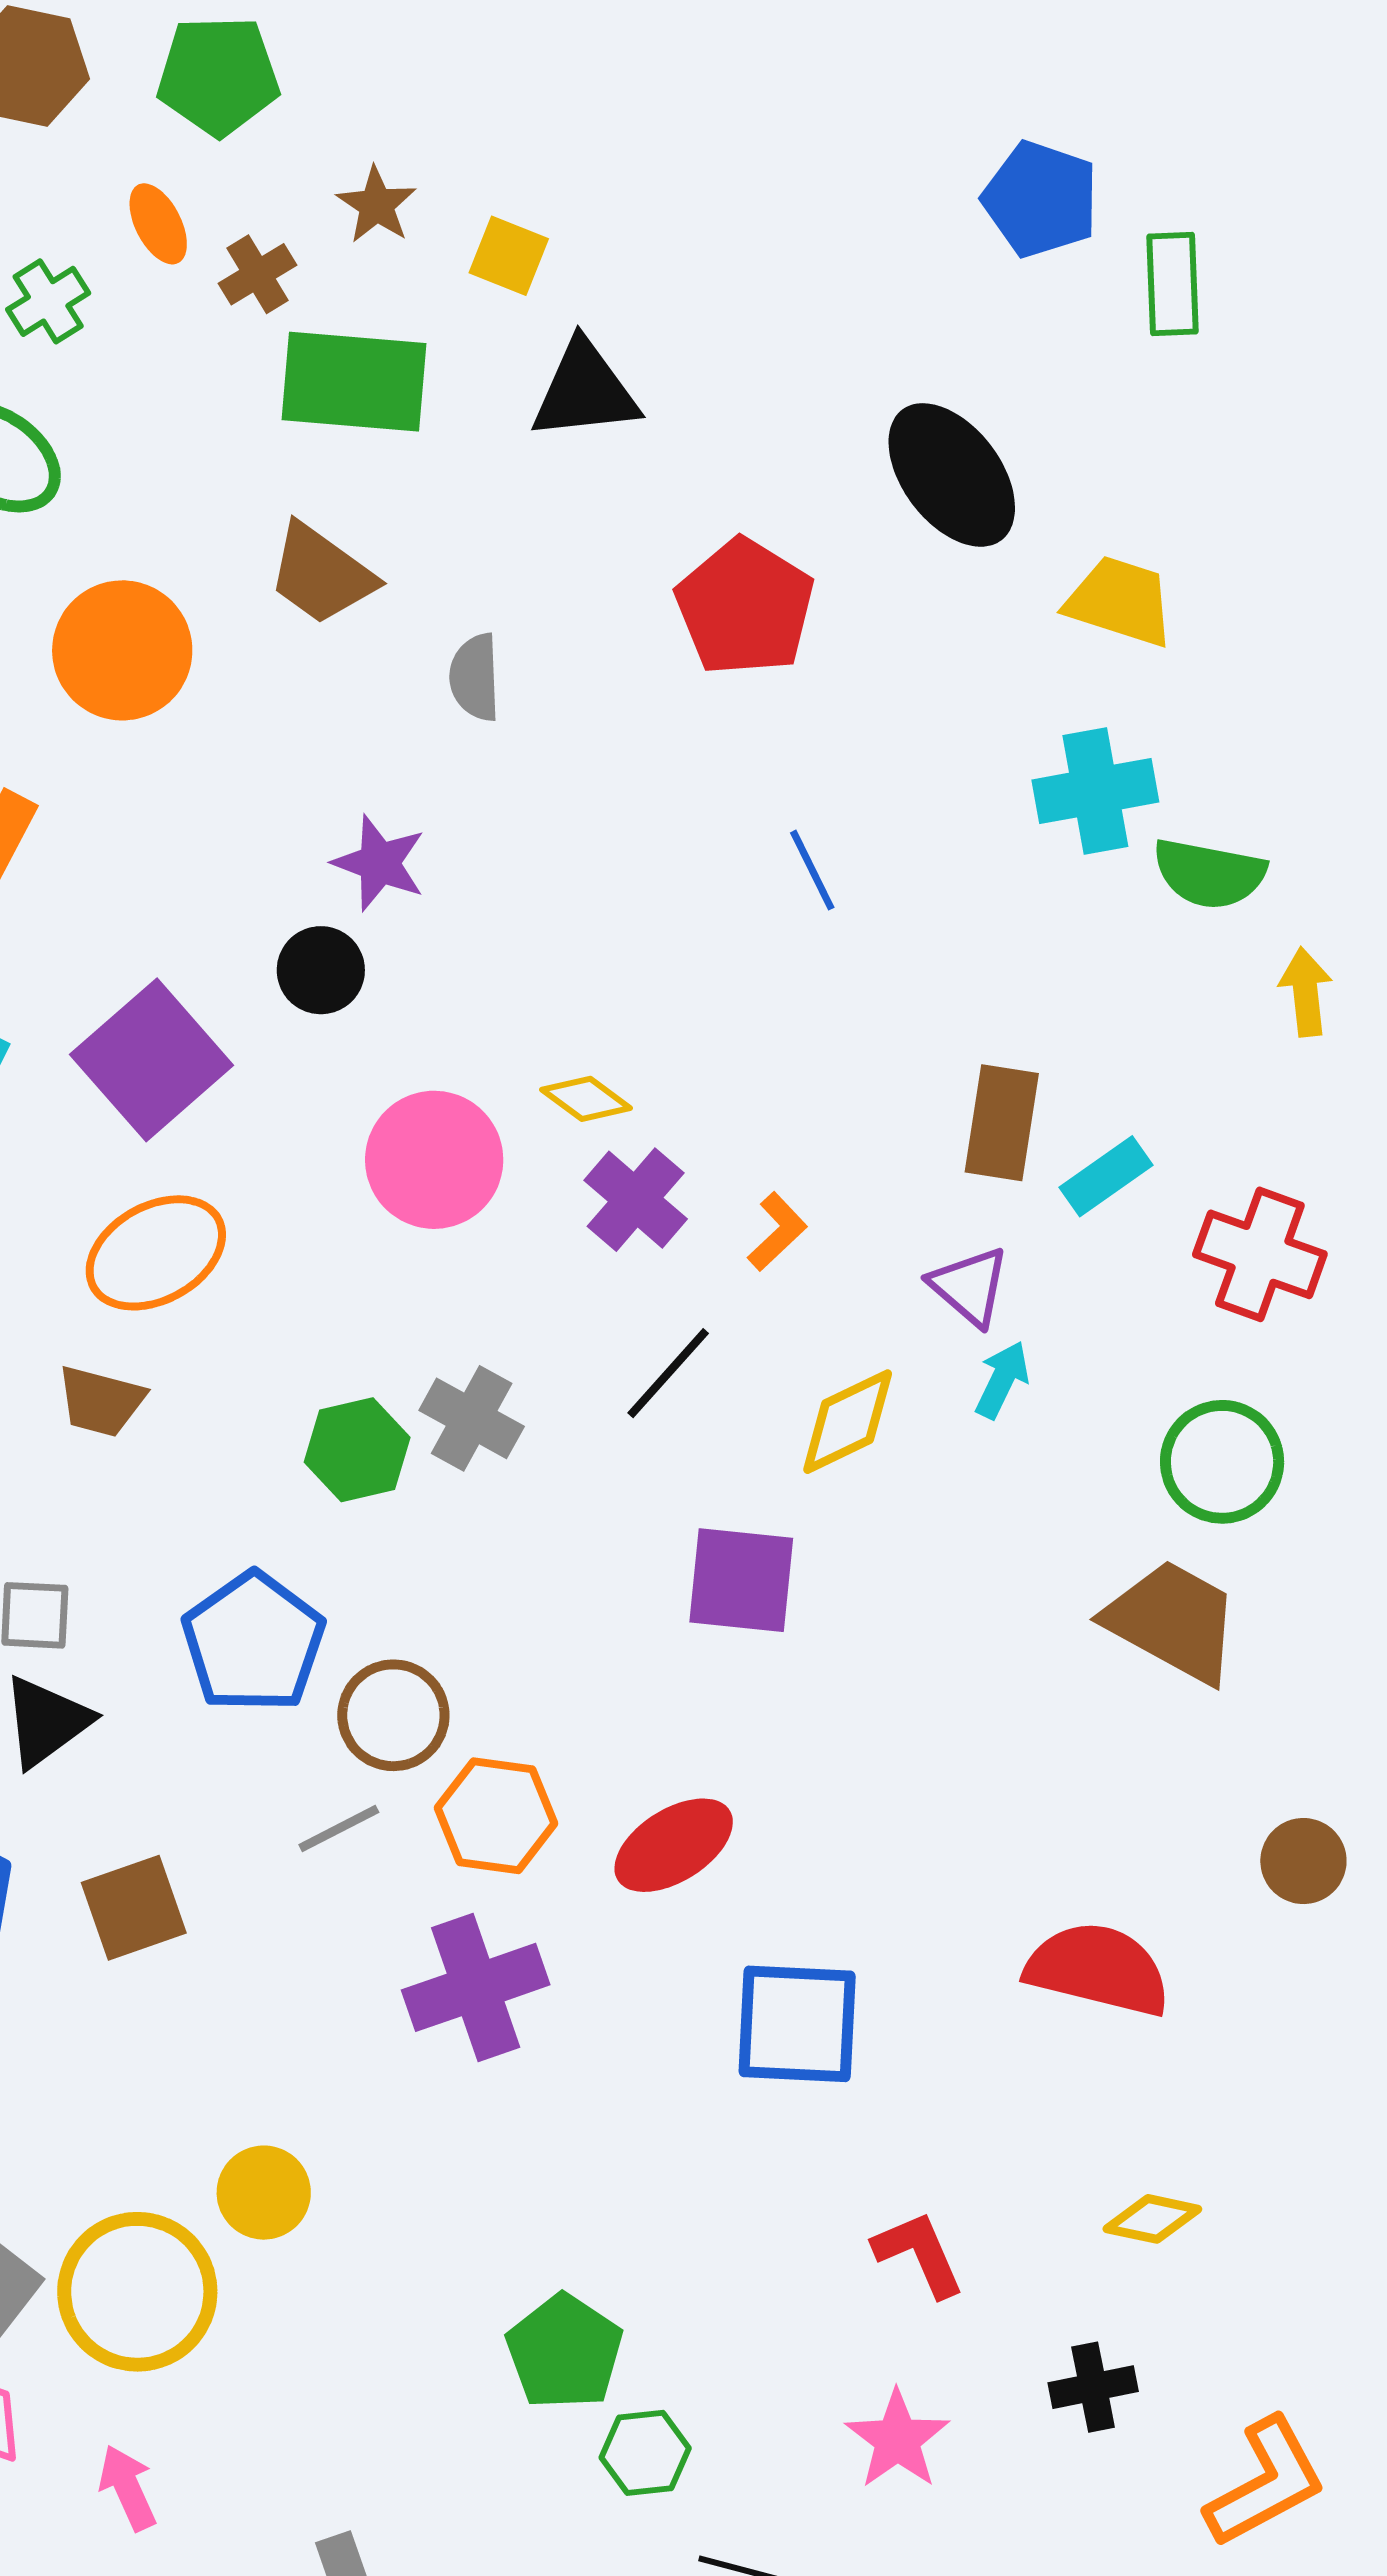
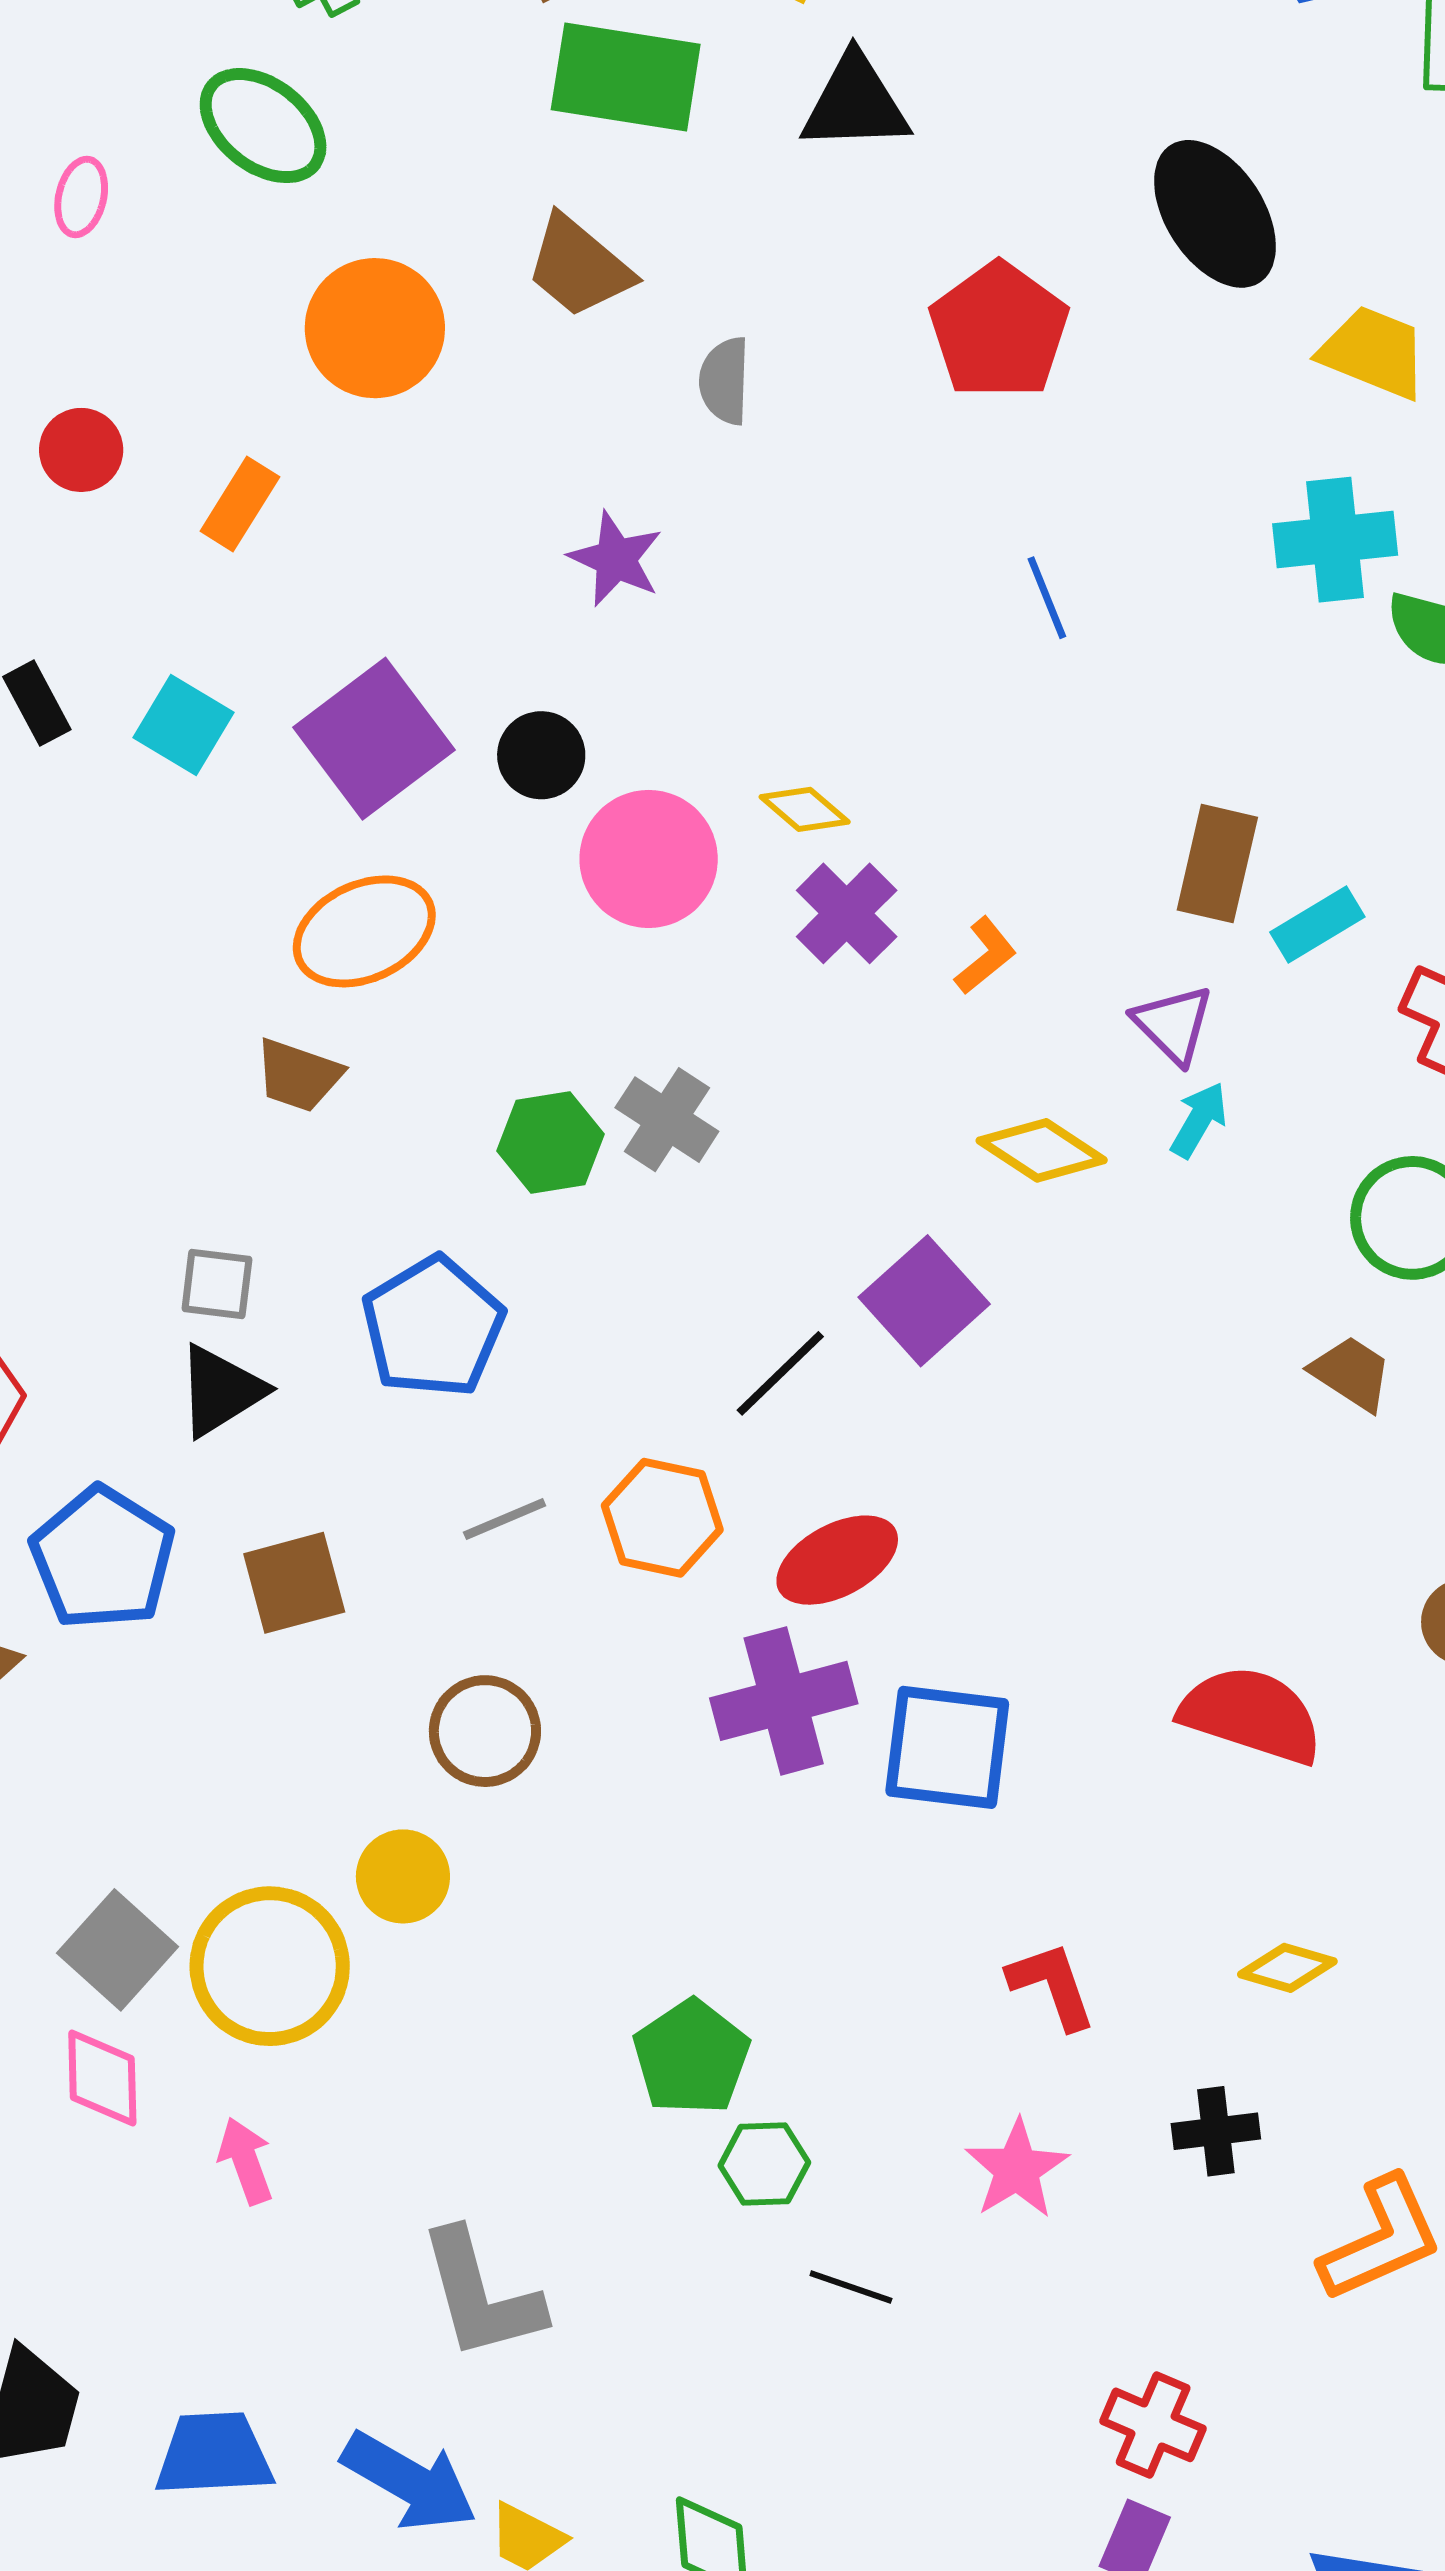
black circle: (321, 970) -> (541, 755), moved
black line: (668, 1373) -> (780, 1373), moved
yellow diamond: (848, 1422) -> (1042, 1150), turned 55
purple square: (741, 1580) -> (924, 1301), turned 38
brown trapezoid: (1173, 1621) -> (1351, 1373), size x0.6
brown circle: (393, 1715) -> (485, 1731), moved
purple cross: (476, 1987) -> (784, 1701), moved

